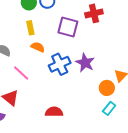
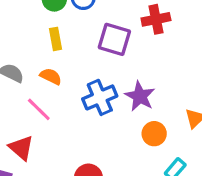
orange semicircle: (38, 47) -> (51, 76), moved
orange circle: (107, 88) -> (154, 134), moved

